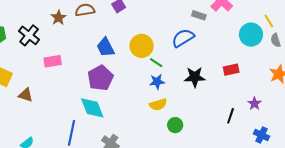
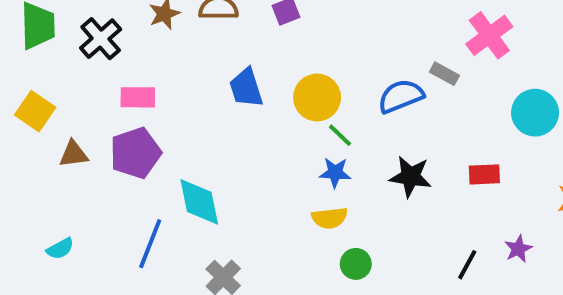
gray rectangle: (199, 15) -> (444, 74), moved
purple pentagon: (100, 78) -> (135, 153), moved
brown triangle: (26, 95) -> (74, 154), turned -35

